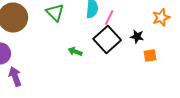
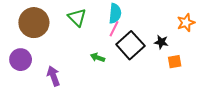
pink line: (109, 18) -> (114, 29), moved
purple arrow: (15, 76) -> (53, 76), moved

